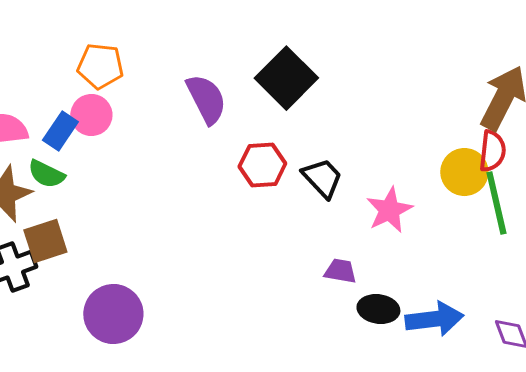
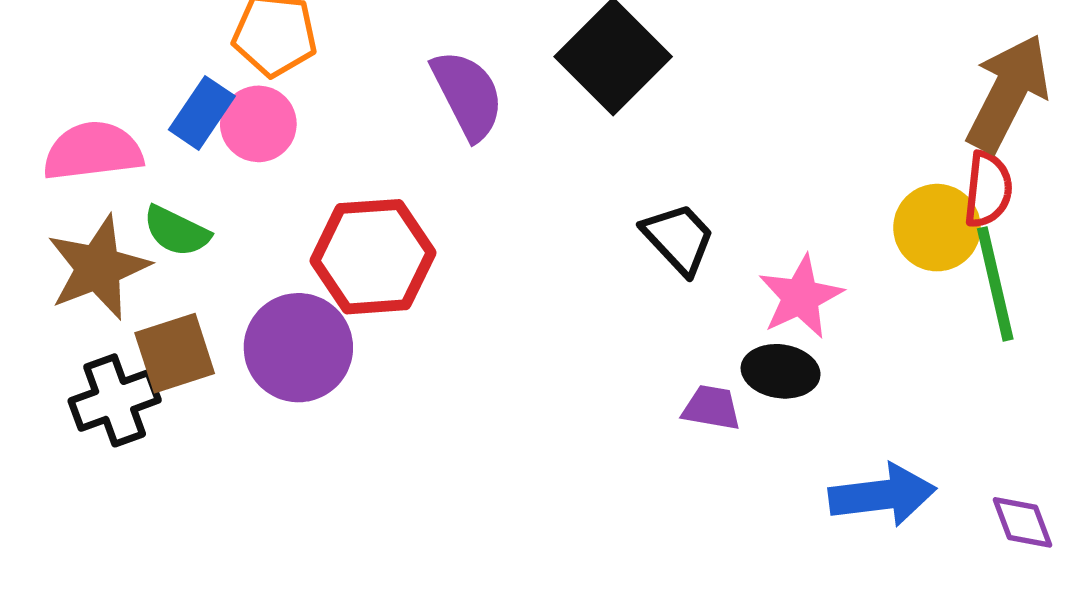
blue rectangle: (60, 131) -> (202, 113), moved
red hexagon: (262, 165) -> (373, 257), moved, size x1.4
black ellipse: (378, 309) -> (781, 371), moved
purple circle: (113, 314) -> (298, 348), moved

